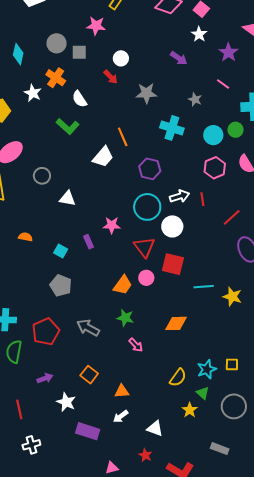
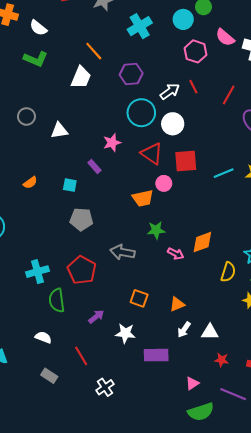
cyan cross: (172, 128) -> (140, 26), turned -30
orange semicircle: (25, 237) -> (30, 183), turned 152
orange trapezoid: (123, 285) -> (143, 198), turned 60
orange diamond: (176, 323) -> (202, 242), moved
white triangle: (155, 428) -> (210, 332), moved

